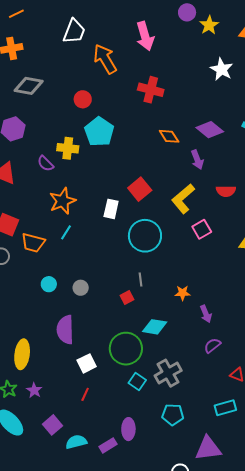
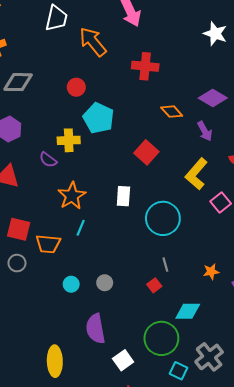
red square: (140, 189) -> (146, 152), moved

